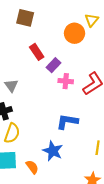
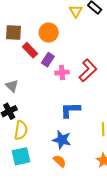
brown square: (25, 18) -> (13, 33), moved
orange circle: (75, 33) -> (49, 33), moved
orange semicircle: (32, 167) -> (60, 161), moved

